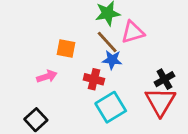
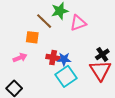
brown line: (107, 42) -> (44, 21), moved
blue star: (112, 60) -> (64, 59), moved

